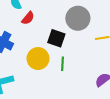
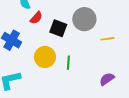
black square: (56, 38) -> (58, 28), moved

